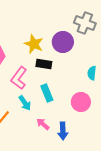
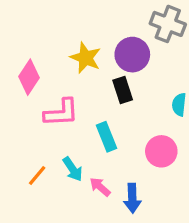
black rectangle: (44, 64) -> (123, 90), moved, turned 63
pink L-shape: (19, 78) -> (61, 113), turned -130
cyan arrow: (25, 103) -> (73, 169), moved

